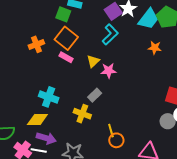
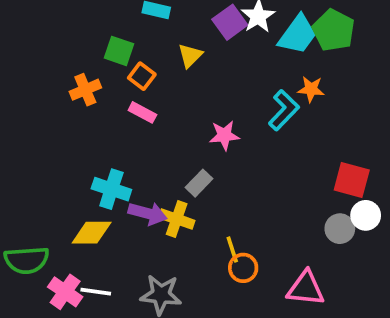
green square: (63, 14) -> (119, 51), moved
cyan L-shape: (110, 34) -> (284, 110), moved
orange square: (66, 38) -> (142, 76), size x0.6
yellow triangle: (93, 61) -> (190, 56), moved
purple arrow: (46, 138) -> (148, 213), moved

